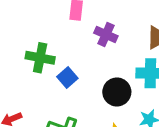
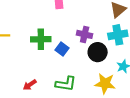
purple cross: (106, 34) -> (85, 34), moved

